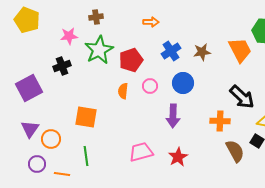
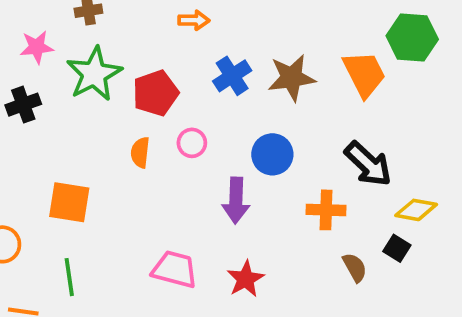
brown star: (202, 52) -> (292, 78), size x1.4
blue circle: (183, 83) -> (272, 154), moved
brown semicircle: (235, 151) -> (355, 267), size x0.7
pink trapezoid: (141, 152) -> (175, 269), turned 30

